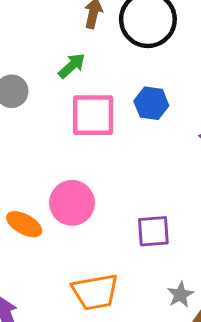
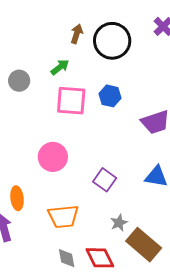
orange ellipse: (24, 224) -> (17, 198), moved, turned 50
purple square: (153, 231) -> (105, 180), turned 35

